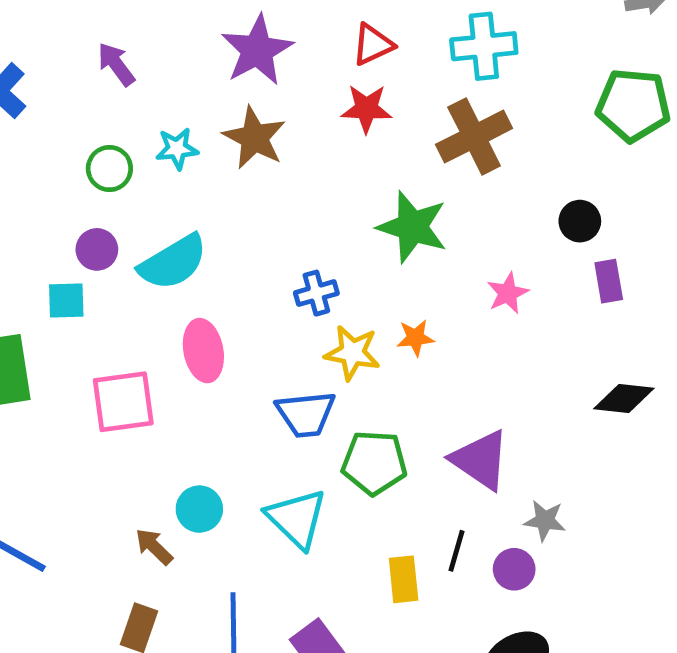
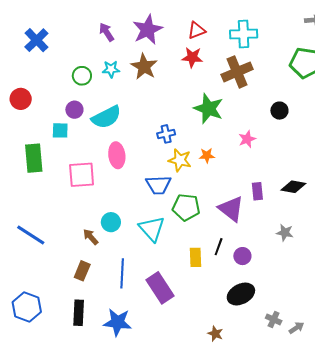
purple arrow: (116, 64) -> (107, 32), moved
purple rectangle: (609, 281) -> (257, 191), moved
gray star: (545, 520) -> (285, 233), moved

